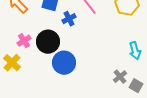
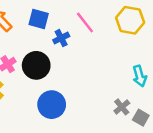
blue circle: (64, 63) -> (52, 105), moved

